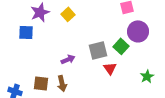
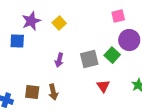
purple arrow: (68, 59) -> (59, 60), moved, turned 128
red triangle: (110, 68) -> (103, 86), moved

